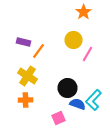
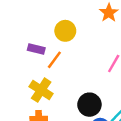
yellow circle: (74, 40) -> (65, 31), moved

